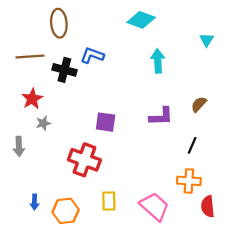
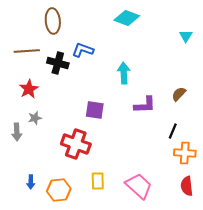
cyan arrow: (158, 61) -> (124, 73), moved
gray star: (43, 123) -> (35, 118), moved
orange cross: (189, 181) -> (185, 153), moved

